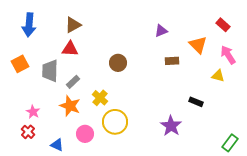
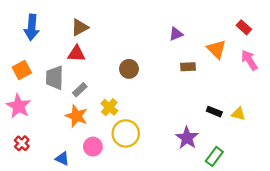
yellow triangle: (218, 76) -> (238, 114), moved
pink star: (33, 112) -> (19, 106), moved, size x1.6
red cross: (28, 132) -> (22, 143), moved
green rectangle: (230, 143) -> (214, 156), moved

